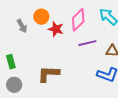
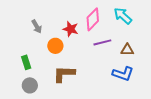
orange circle: (41, 17) -> (55, 46), moved

